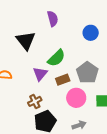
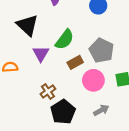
purple triangle: (40, 74) -> (41, 54), moved

